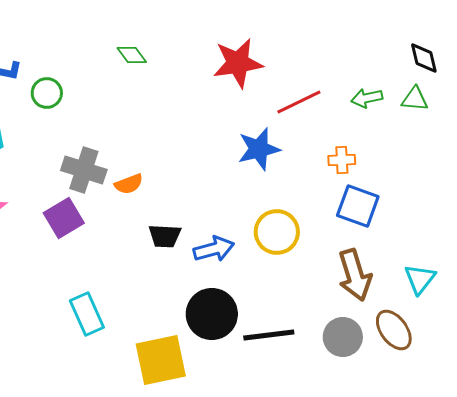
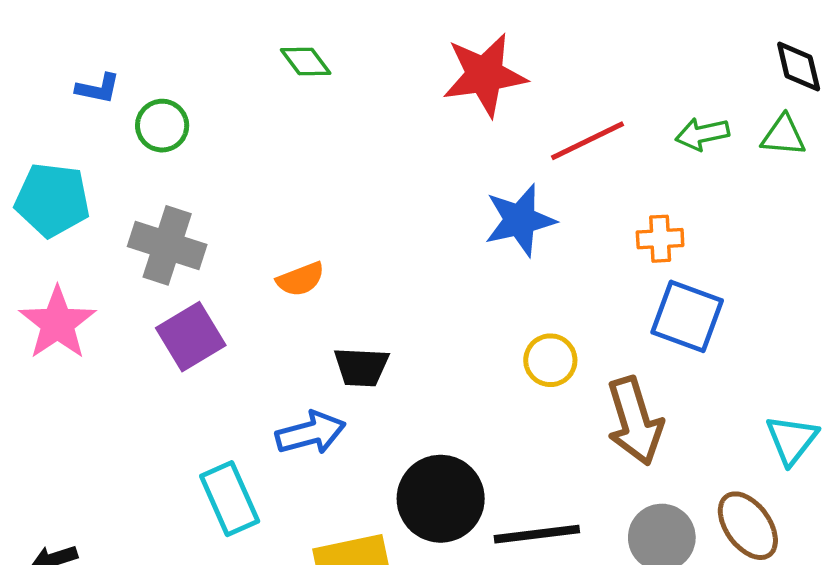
gray cross: (84, 170) -> (167, 245), moved
yellow circle: (277, 232) -> (550, 360), size x0.7
blue arrow: (214, 249) -> (311, 433), moved
brown arrow: (355, 275) -> (635, 421), moved

